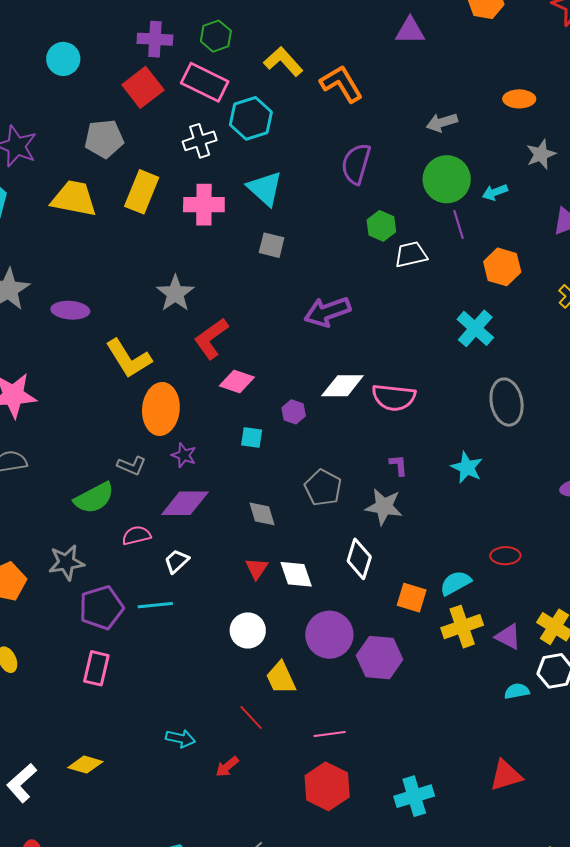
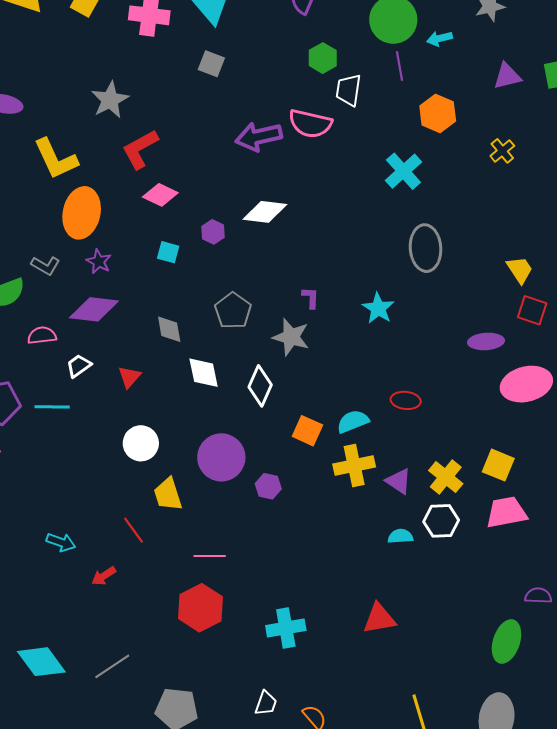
white trapezoid: (411, 255) -> (349, 90), turned -76
pink semicircle: (394, 397) -> (310, 124), moved
red triangle: (257, 569) -> (129, 377), moved
white diamond: (296, 574) -> (204, 373), moved
purple hexagon: (379, 658) -> (268, 486), size x0.6

